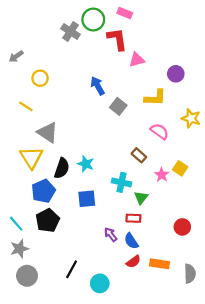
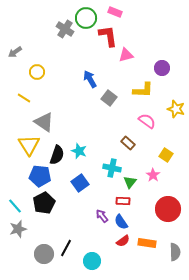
pink star: (162, 175) -> (153, 175), moved
blue pentagon: (43, 191) -> (40, 176), turned 30
blue square: (87, 199) -> (80, 183), turned -30
red circle: (182, 227) -> (168, 209), size x1.6
gray circle: (27, 276) -> (44, 254), moved

